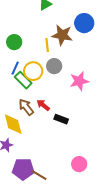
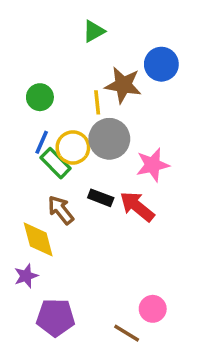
gray circle: (54, 66) -> (109, 139), size x1.5
red arrow: (43, 105) -> (137, 206), moved, size x1.5
black rectangle: (61, 119) -> (101, 198), moved
brown line: (39, 175) -> (127, 333), moved

